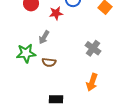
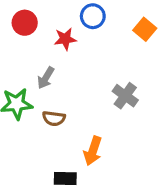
orange arrow: (92, 82) -> (93, 151), moved

